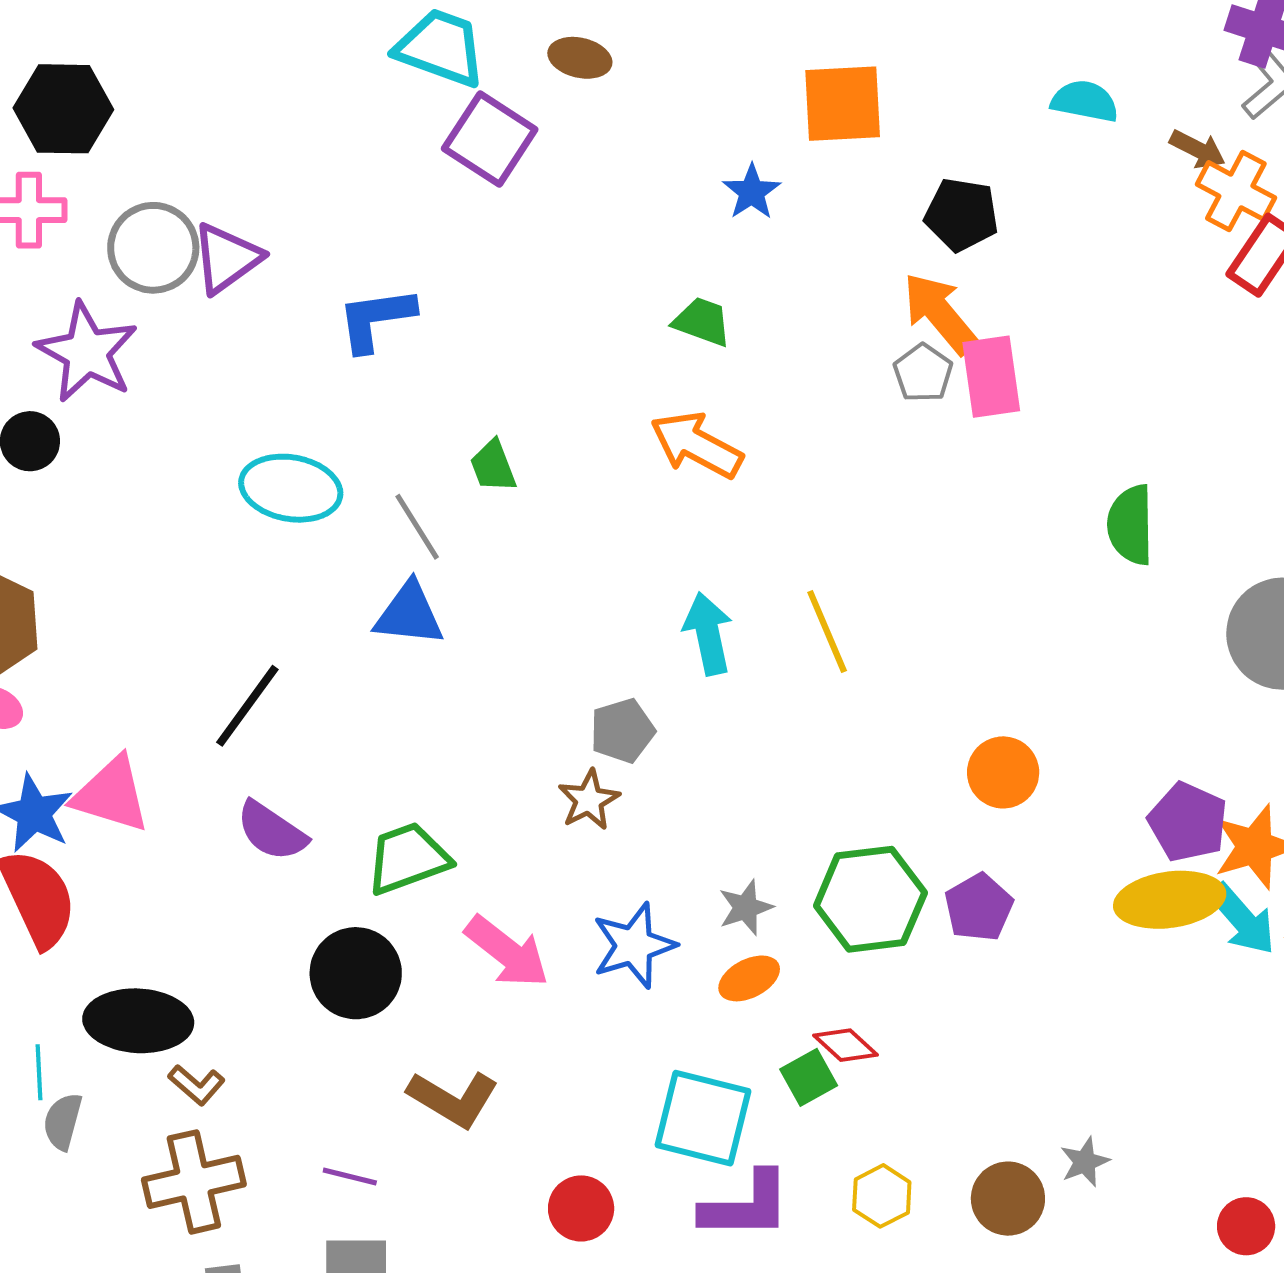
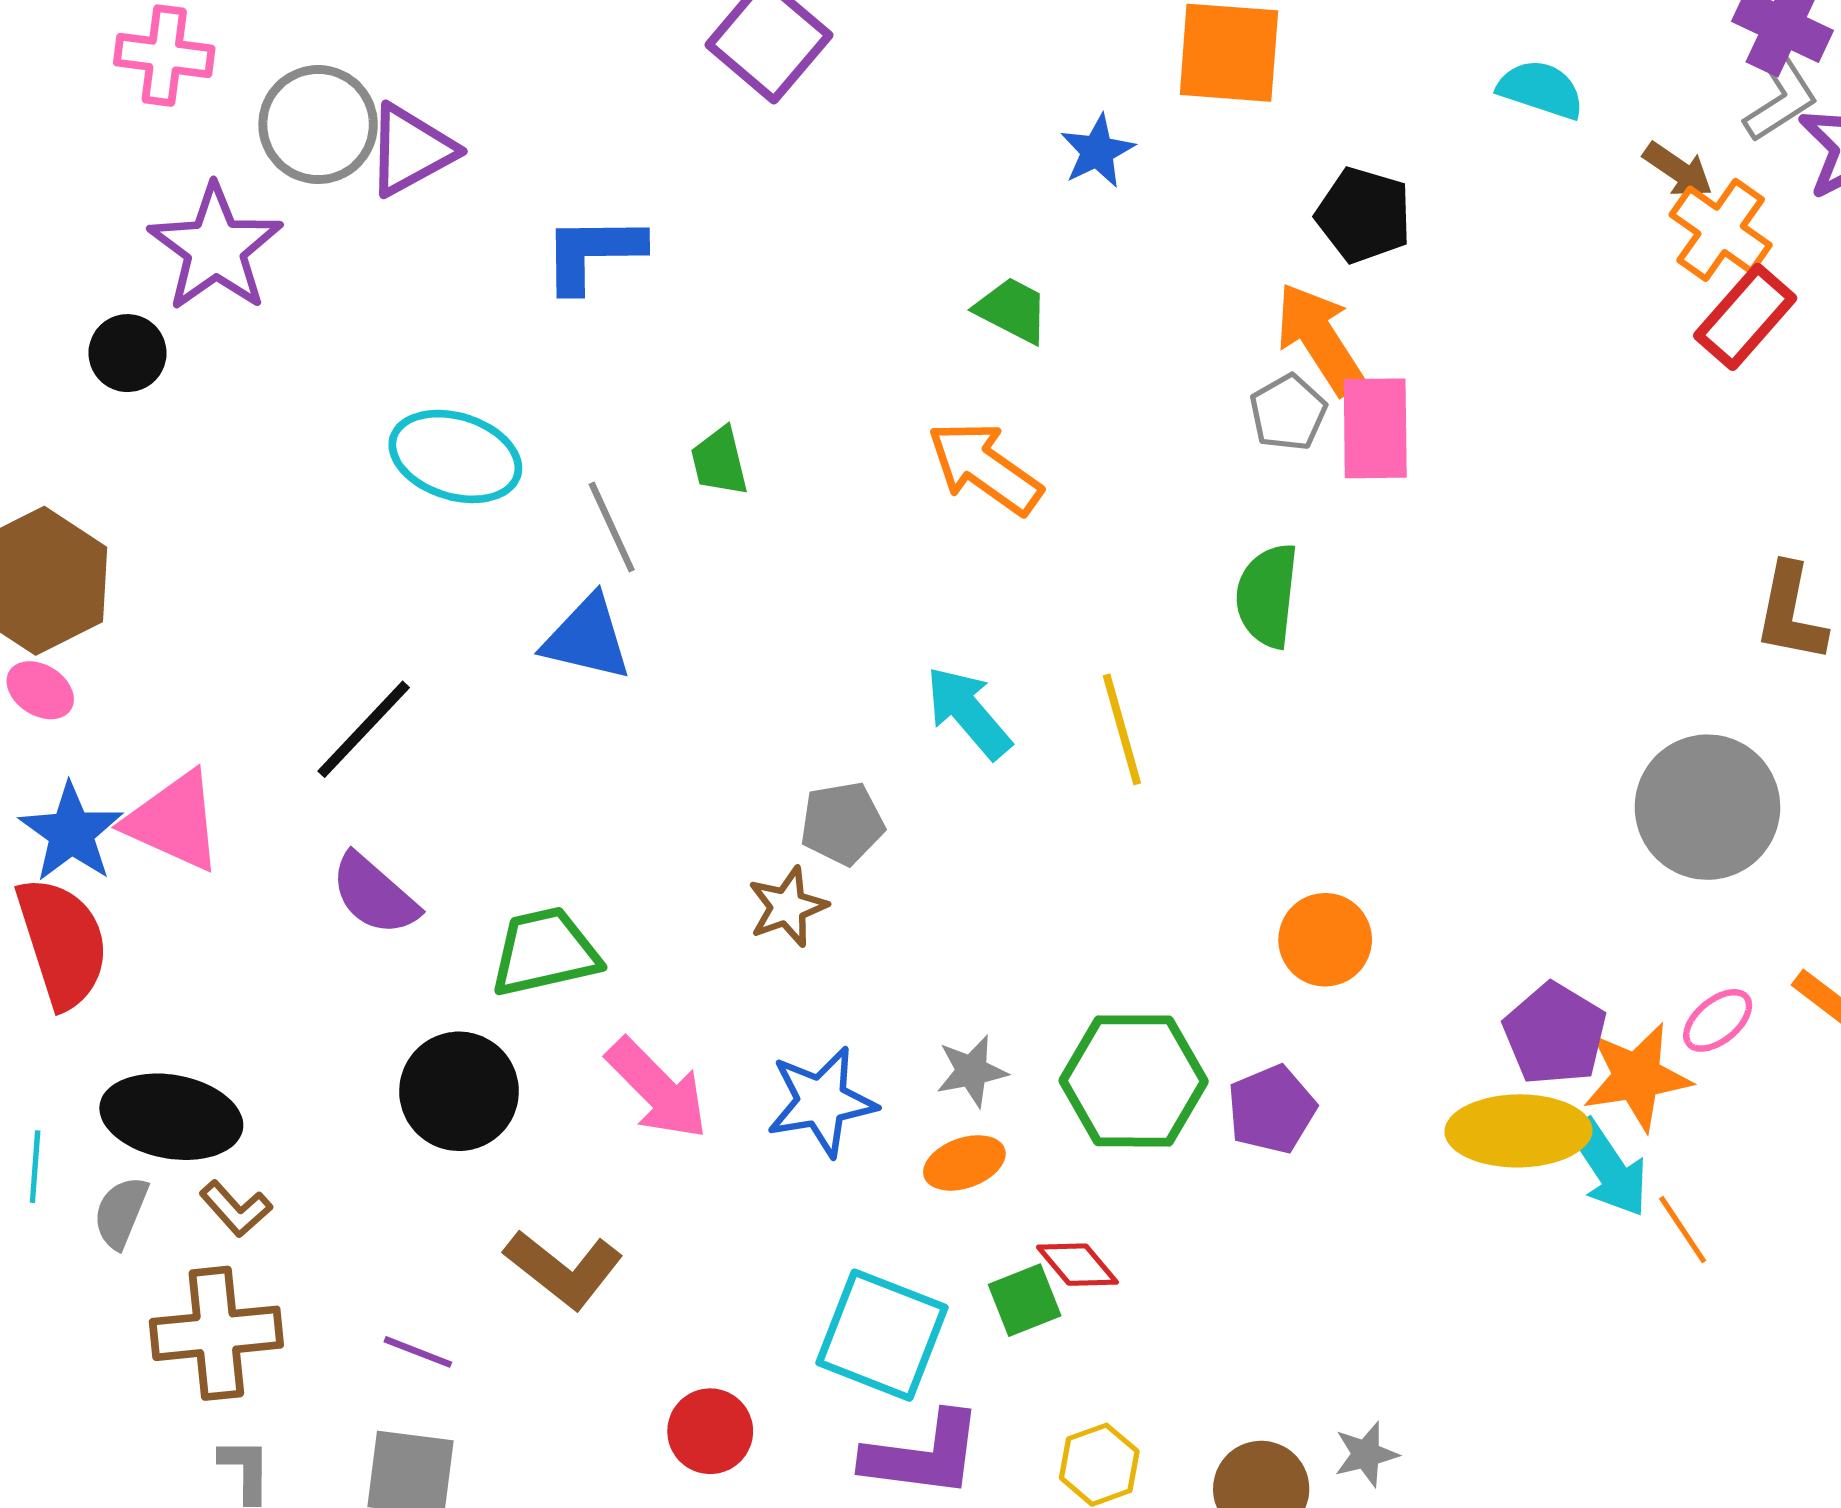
green semicircle: (1131, 525) -> (1267, 596), moved
cyan arrow: (708, 634) -> (968, 713), turned -36
gray semicircle: (63, 1121) -> (121, 1212), moved

